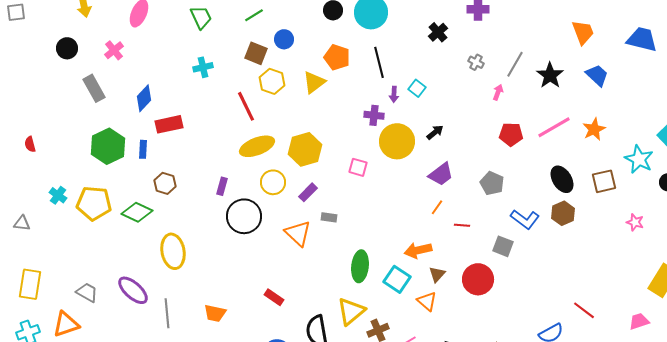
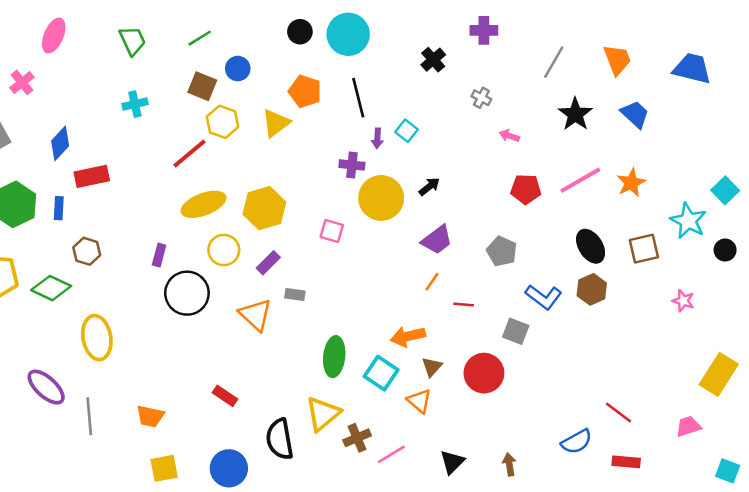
gray line: (515, 64) -> (554, 62), moved
pink arrow: (498, 92) -> (509, 136), turned -91
red line: (246, 106) -> (190, 154), turned 76

